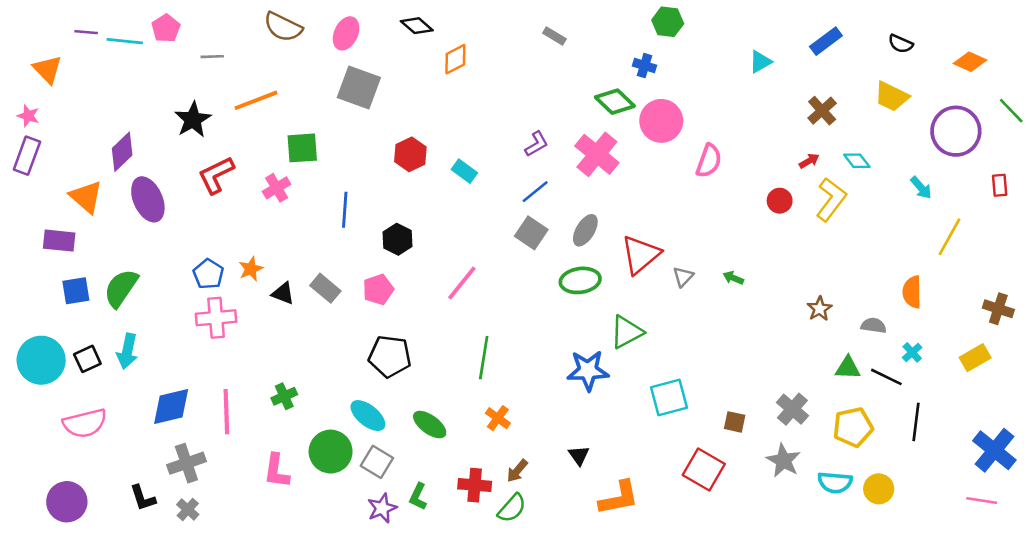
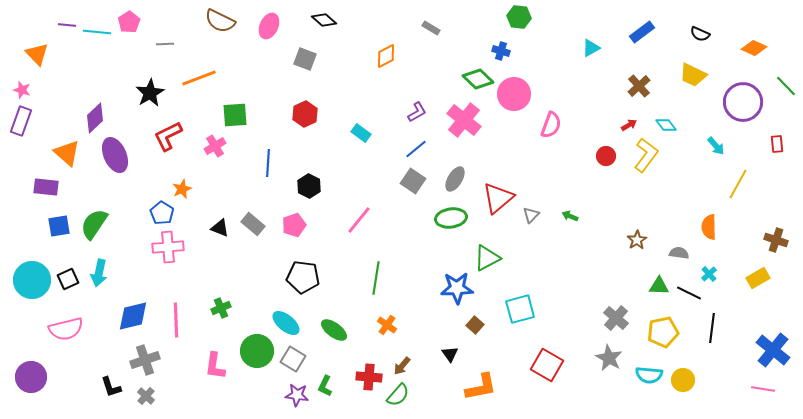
orange diamond: (455, 59) -> (386, 56), moved
gray square: (359, 87) -> (305, 59), moved, size x0.7
red hexagon: (410, 154) -> (305, 114), moved
orange star: (251, 269) -> (182, 189), moved
brown square: (735, 422) -> (475, 325), moved, turned 30
purple circle: (67, 502) -> (31, 377), moved
purple star: (382, 508) -> (297, 395), turned 30

